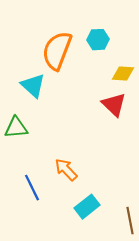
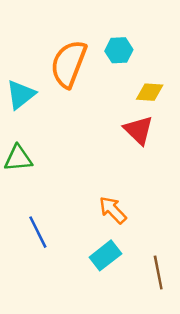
cyan triangle: (33, 86) -> (21, 95), moved, turned 40
orange arrow: (66, 170) -> (113, 210), moved

